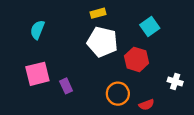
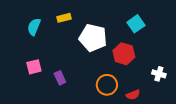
yellow rectangle: (98, 13) -> (64, 18), moved
pink square: (37, 74) -> (34, 67), size x0.7

